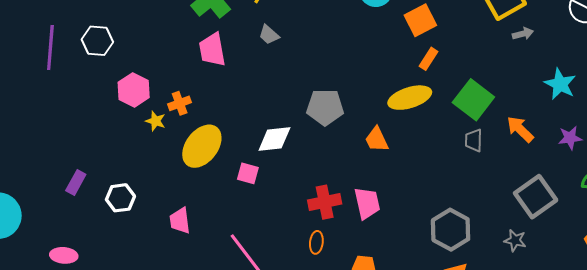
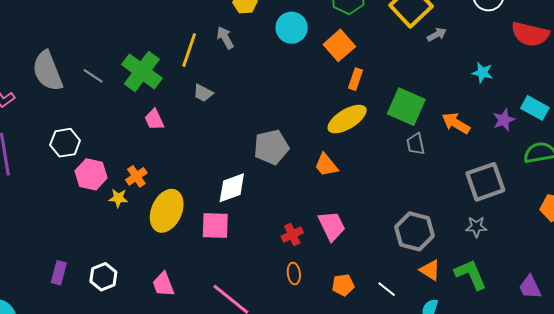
white hexagon: (97, 41) -> (65, 143), moved
pink trapezoid: (212, 50) -> (154, 120), size x0.7
cyan star: (560, 84) -> (482, 73), size x0.7
pink square: (248, 173) -> (215, 225), size x1.4
gray square: (536, 197) -> (485, 182), turned 30
red cross: (325, 202) -> (292, 234), size x0.7

